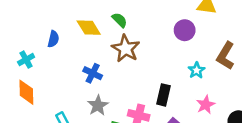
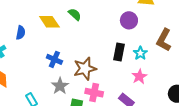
brown star: (126, 49) -> (85, 69), moved, turned 30
black rectangle: (164, 95) -> (119, 52), moved
pink star: (206, 105) -> (139, 76), moved

